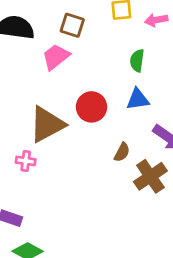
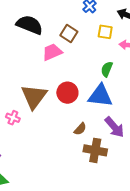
blue triangle: (138, 99) -> (100, 96), size x1.5
brown triangle: (47, 124) -> (34, 97), turned -40
brown cross: (150, 176) -> (95, 150), turned 30

